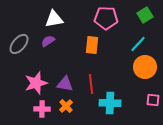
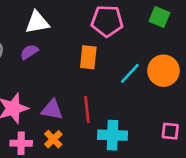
green square: (145, 15) -> (159, 17), turned -35
cyan line: (138, 44) -> (130, 73), moved
orange circle: (145, 67) -> (163, 71), moved

